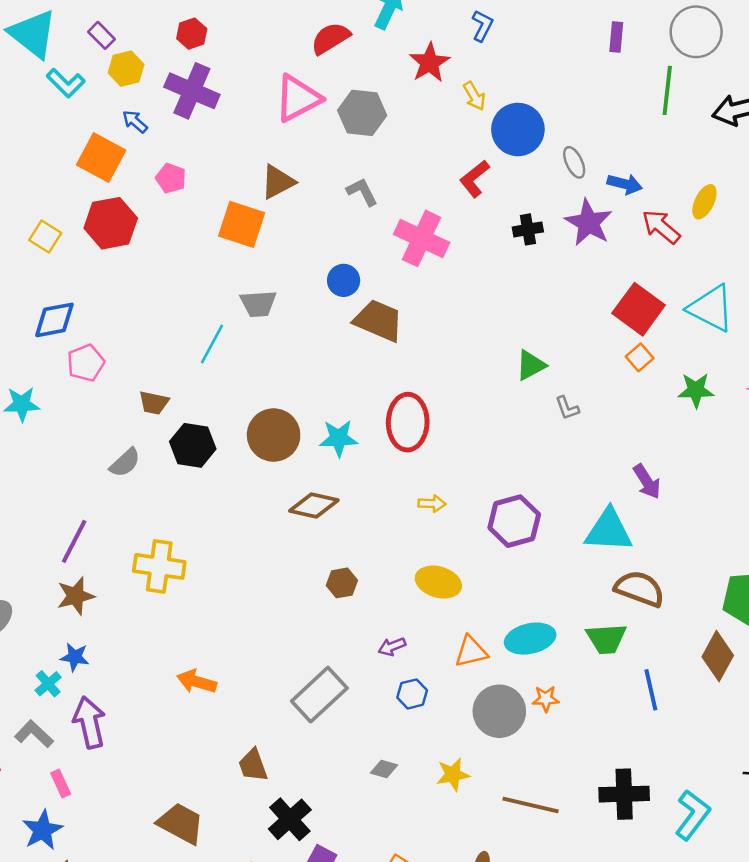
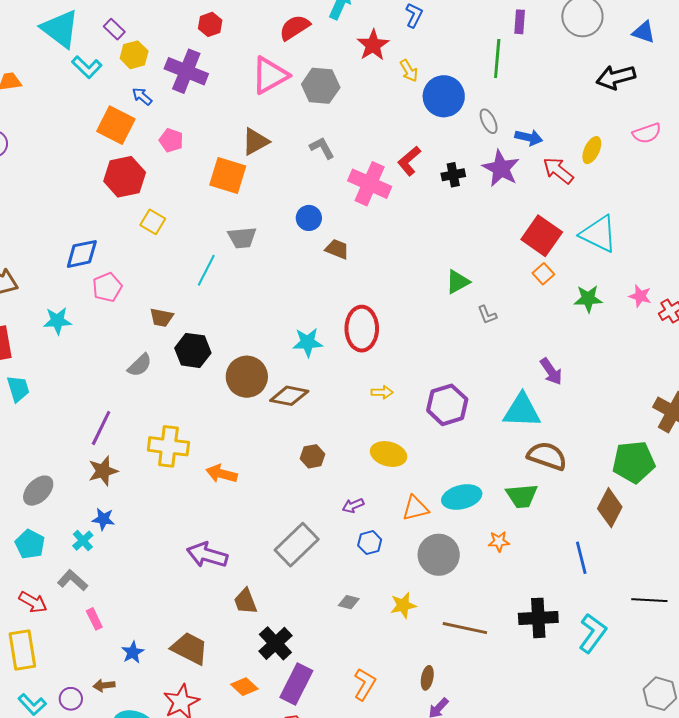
red hexagon: (192, 34) -> (210, 24), moved
green line: (667, 90) -> (497, 58), moved
red L-shape: (475, 179) -> (409, 161), moved
yellow square: (45, 236) -> (153, 222), moved
brown trapezoid: (379, 321) -> (337, 249), size x0.6
brown circle: (274, 435) -> (247, 377), moved
orange arrow: (197, 682) -> (221, 474), moved
blue line: (651, 690) -> (581, 558), moved
orange star: (546, 699) -> (499, 542), moved
purple arrow: (89, 722) -> (207, 555), moved, turned -60
blue star: (43, 830) -> (133, 652), moved, size x0.7

